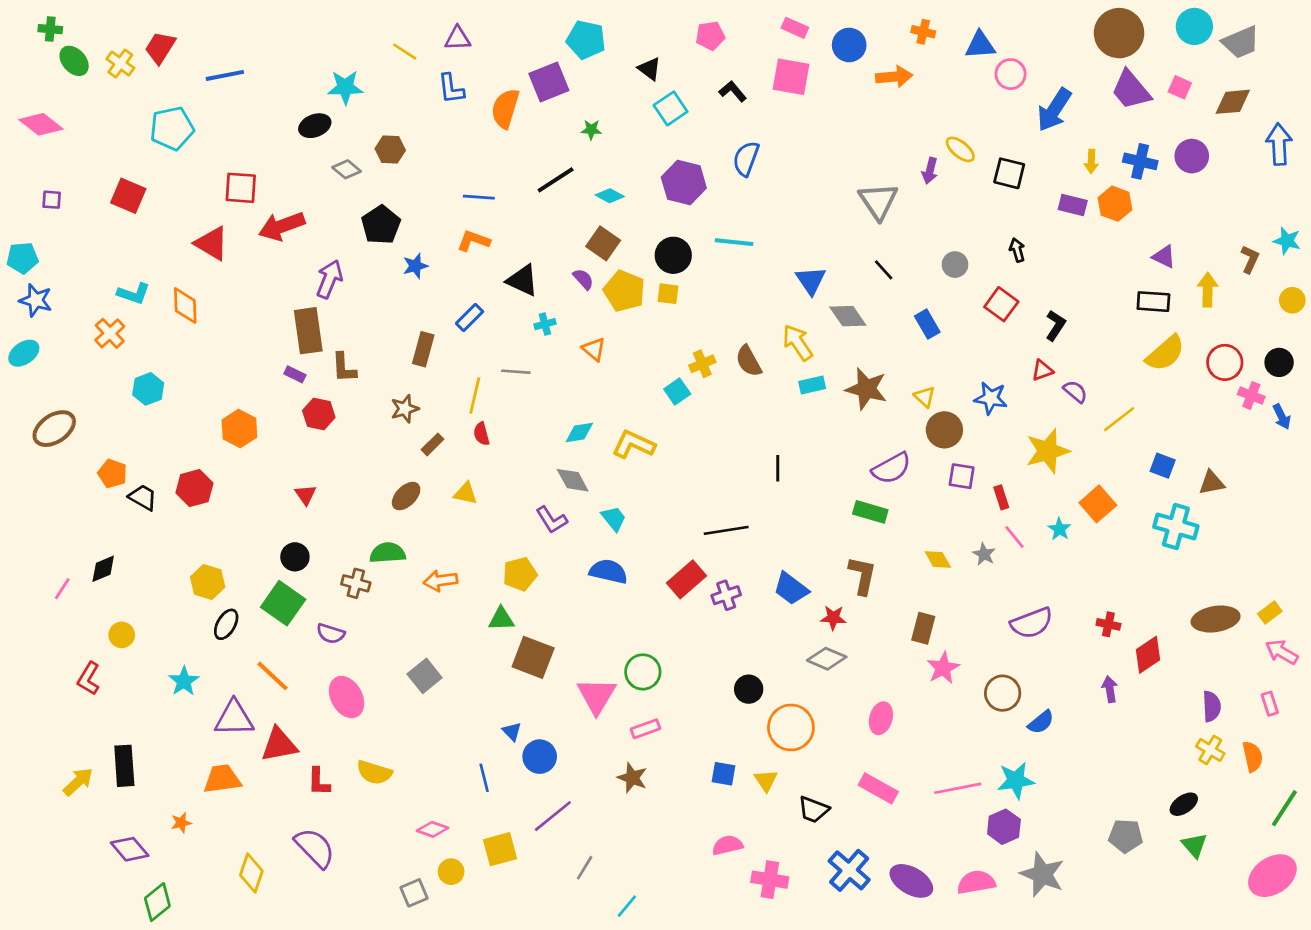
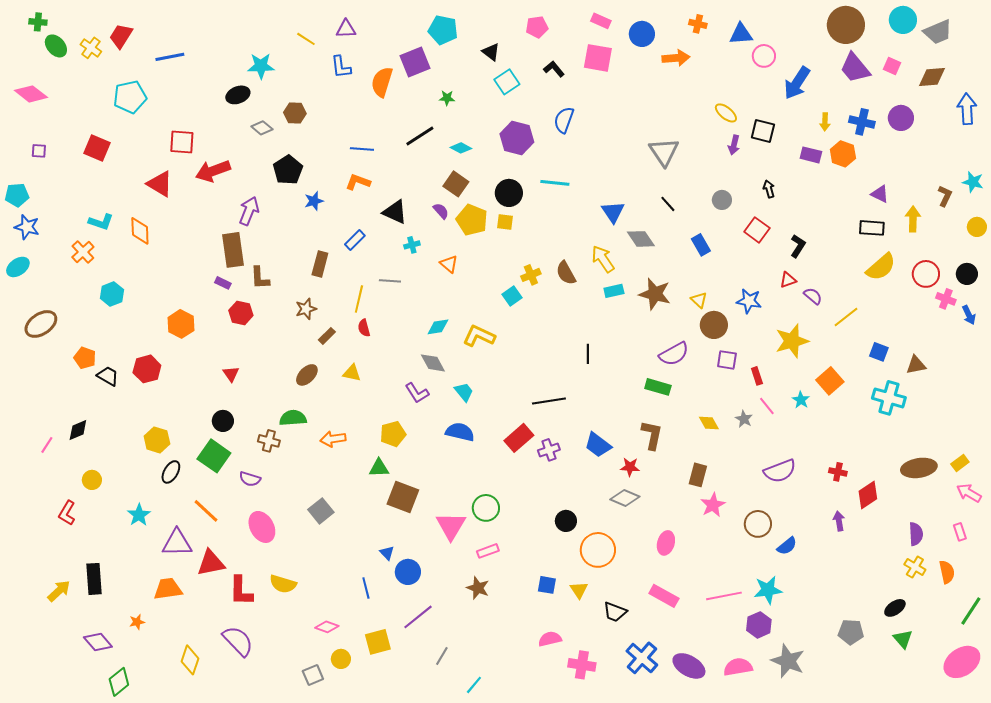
purple arrow: (930, 171) -> (734, 145), moved
red L-shape: (319, 782) -> (241, 591), size x1.4

